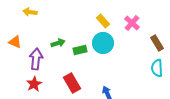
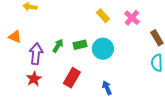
green arrow: (58, 43) -> (58, 46), moved, turned -40
cyan circle: (103, 43) -> (103, 49), moved
red rectangle: (72, 83) -> (72, 78), turned 60

